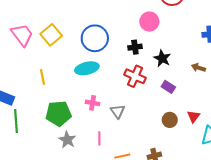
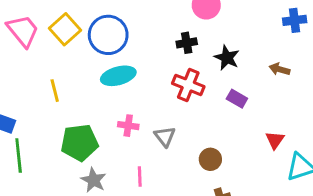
blue circle: (95, 38) -> (108, 35), moved
brown circle: (170, 120) -> (210, 159), moved

